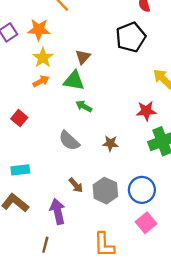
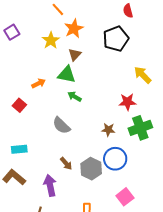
orange star: (39, 29) -> (74, 29), moved, turned -30
yellow star: (43, 58) -> (51, 40), moved
orange arrow: (41, 81) -> (39, 83), moved
brown star: (110, 143) -> (108, 130), moved
blue circle: (142, 190) -> (115, 159), moved

